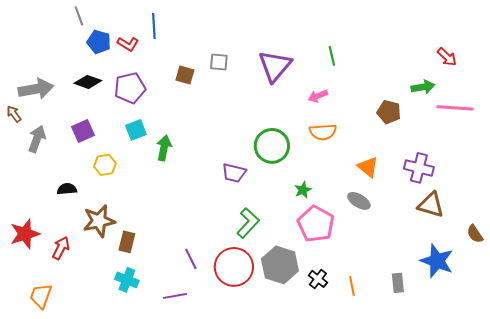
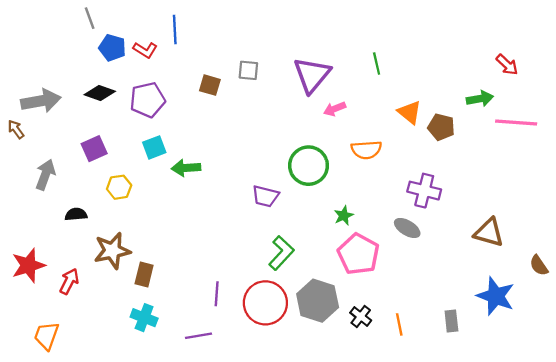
pink arrow: (318, 96) -> (335, 109), moved
gray arrow: (37, 139) -> (45, 175), moved
green arrow: (164, 148) -> (186, 168), turned -105
orange triangle: (368, 167) -> (409, 112), moved
purple cross: (419, 168) -> (424, 191), moved
purple line: (191, 259) -> (217, 294), turned 30

